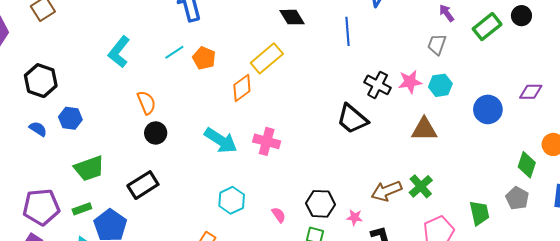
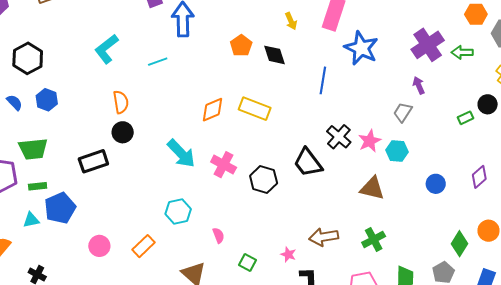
green rectangle: (487, 27) -> (466, 118), moved, size x0.6
orange pentagon: (204, 58) -> (241, 46), moved
yellow rectangle: (267, 58) -> (255, 109), moved, turned 48
pink star: (410, 82) -> (370, 141), turned -30
purple diamond: (531, 92) -> (479, 177), turned -55
blue circle: (488, 109) -> (436, 184), size x0.7
green trapezoid: (89, 168) -> (33, 149), moved
black rectangle: (143, 185) -> (93, 161), moved
green cross: (421, 186) -> (374, 239), moved
black hexagon: (320, 204) -> (264, 179), moved

